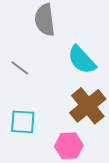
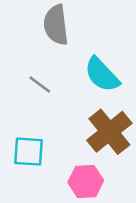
gray line: (20, 68) -> (40, 84), moved

